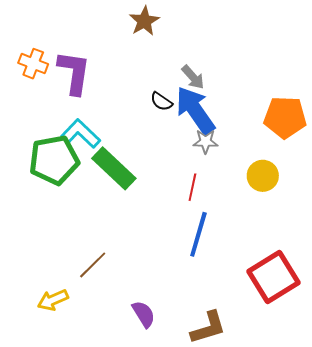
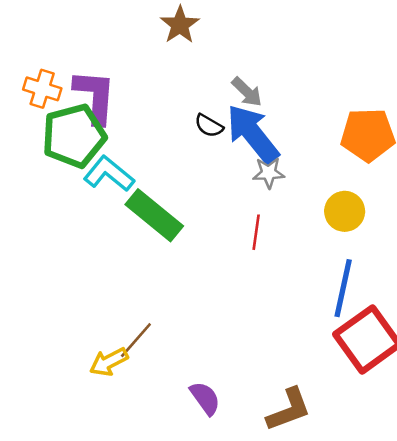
green pentagon: (54, 160) -> (74, 136), moved
blue line: (198, 234) -> (343, 288), moved
yellow arrow: (53, 300) -> (109, 362), moved

